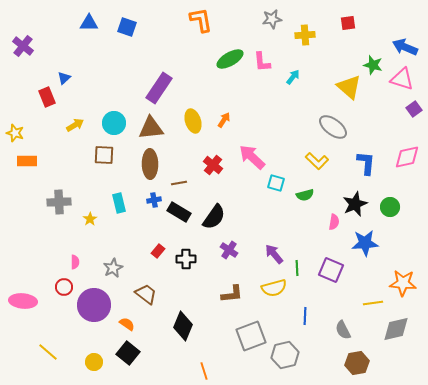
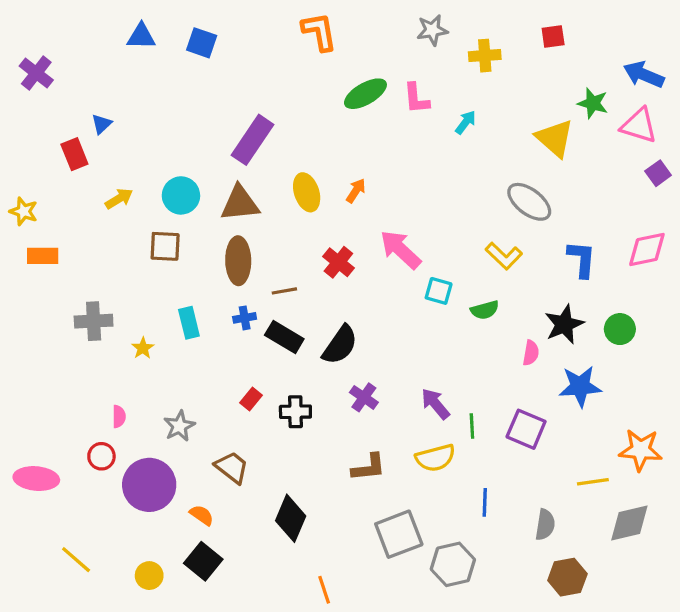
gray semicircle: (343, 330) -> (545, 525), turned -144

